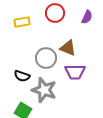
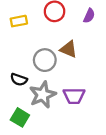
purple trapezoid: (75, 72) -> (74, 96), moved
gray star: (44, 90) -> (43, 95), turned 30

